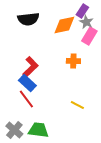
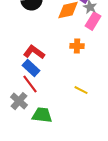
red L-shape: (30, 67) -> (34, 52), turned -100
gray cross: (14, 130) -> (19, 101), moved

